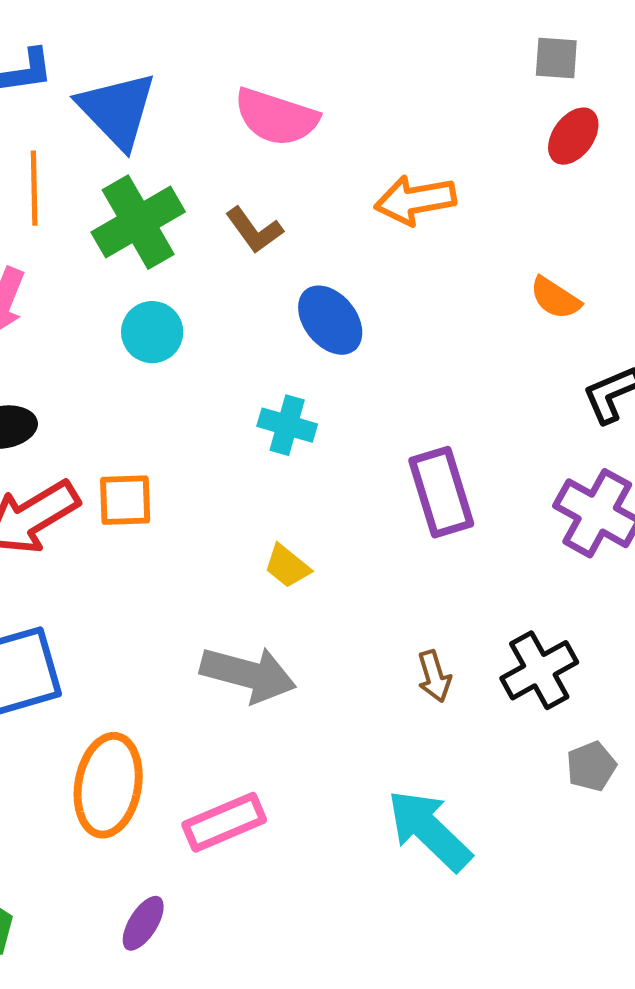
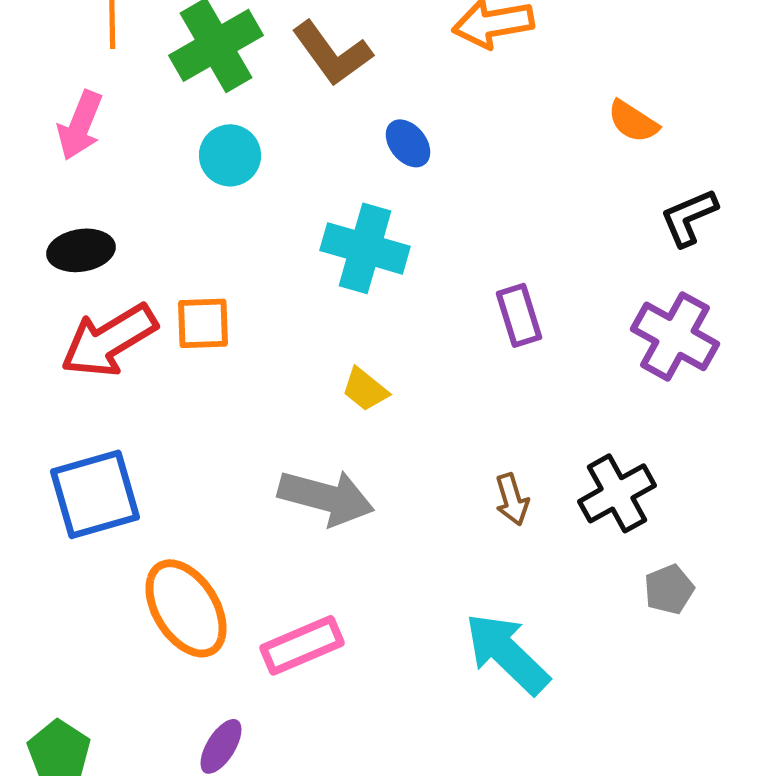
brown L-shape: (254, 230) -> (332, 53), size x1.4
blue ellipse: (330, 320) -> (408, 143), size x0.7
cyan cross: (287, 425) -> (365, 248), size x1.5
purple rectangle: (441, 492) -> (519, 315), size x0.7
orange ellipse: (108, 785) -> (186, 608), turned -42

